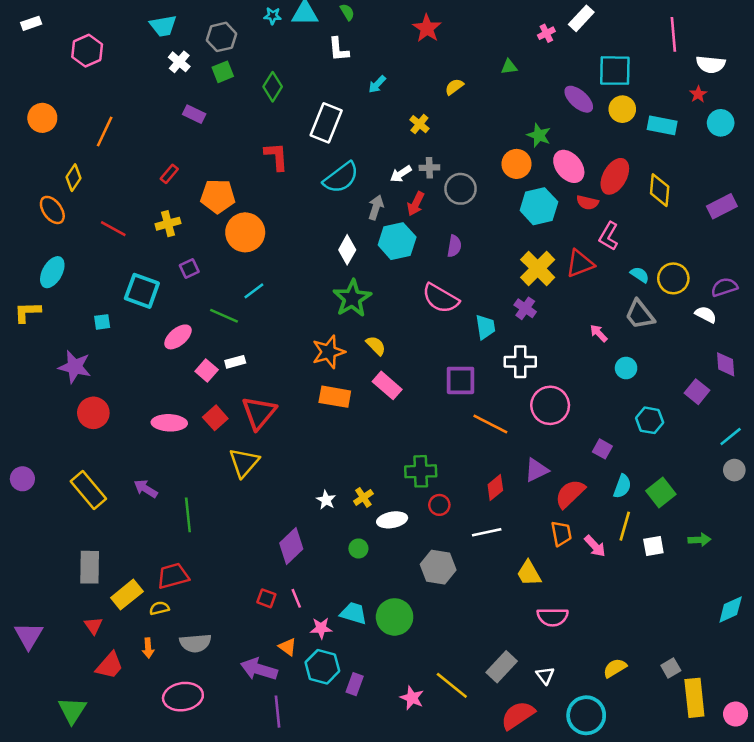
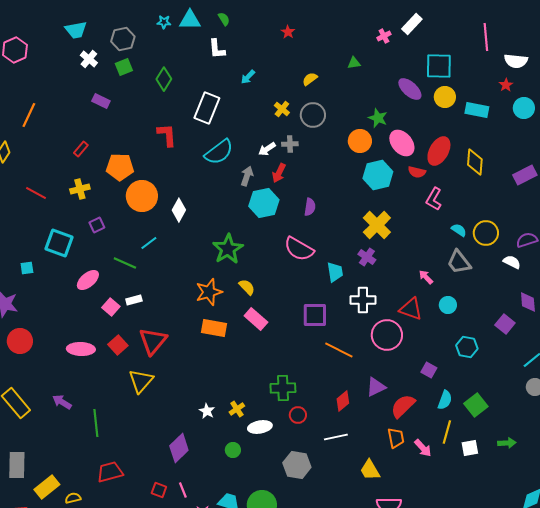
red star: (427, 28) -> (288, 32), size x0.6
gray circle: (461, 189) -> (313, 115), moved
white diamond: (347, 250) -> (179, 210), moved
red triangle: (580, 263) -> (411, 309), moved, turned 40
red trapezoid: (173, 576) -> (110, 472), moved

